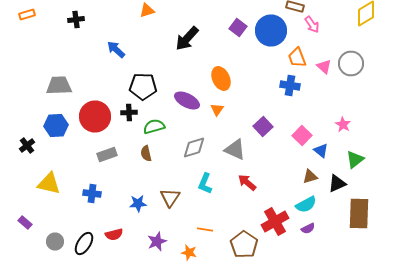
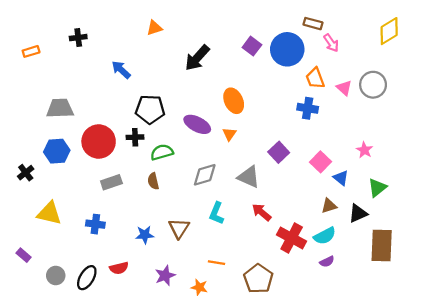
orange rectangle: (27, 14) -> (31, 51), moved
red cross: (275, 222) -> (292, 238), moved, turned -32

